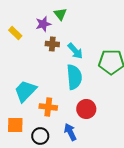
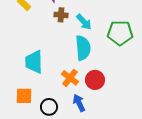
cyan trapezoid: (25, 91) -> (34, 62), turned -45
orange cross: (48, 107) -> (70, 78), moved, turned 30

